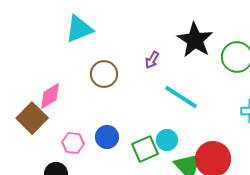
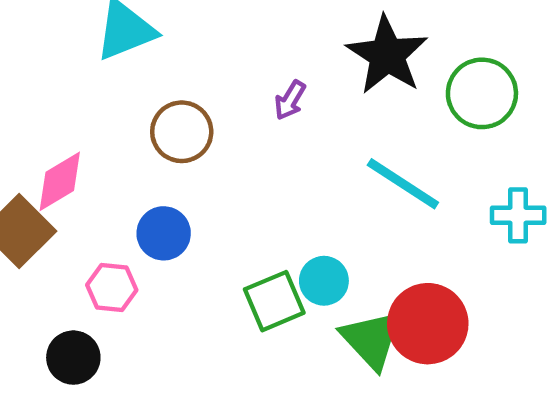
cyan line: (181, 97) -> (403, 184), moved
blue circle: (107, 137) -> (164, 233), moved

